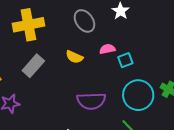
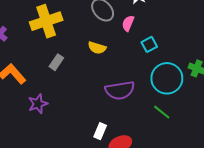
pink semicircle: (107, 49) -> (128, 23), moved, turned -49
gray rectangle: (33, 66) -> (56, 62), size x0.7

